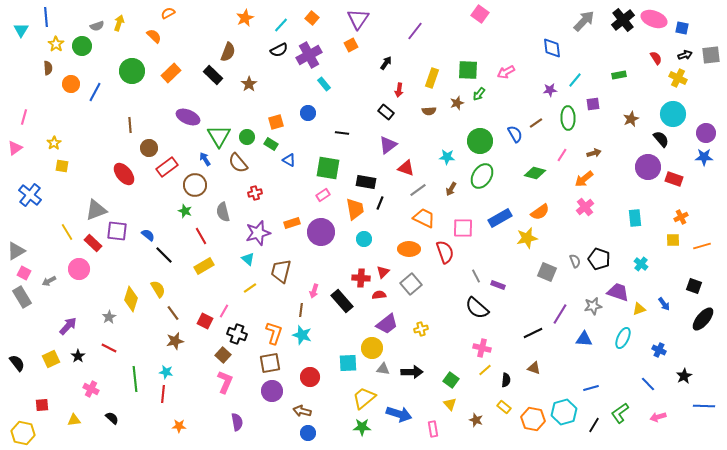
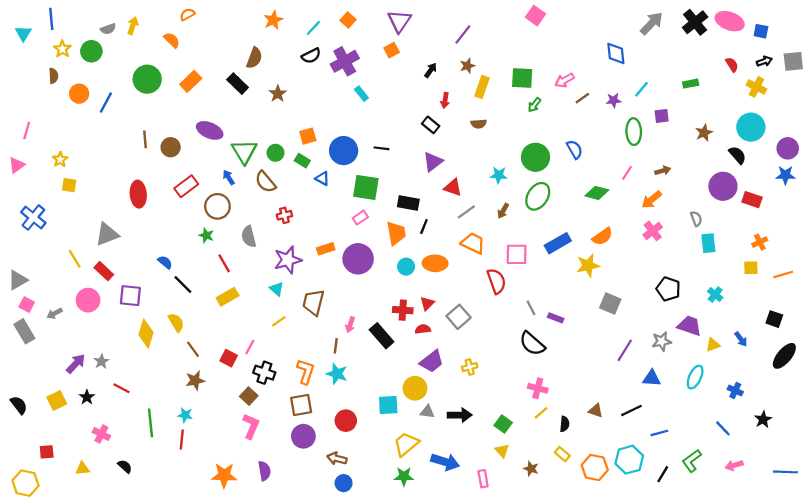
brown star: (457, 103) -> (467, 66), moved
blue circle: (308, 113) -> (344, 151), moved, size x1.6
brown line: (536, 123) -> (582, 98), moved
brown circle: (149, 148) -> (171, 147), moved
red ellipse: (124, 174) -> (138, 194), turned 35
purple square: (117, 231) -> (130, 296), moved
orange ellipse: (409, 249) -> (435, 263), moved
gray semicircle: (575, 261) -> (696, 219), moved
gray star: (109, 317) -> (101, 361), moved
black line: (533, 333) -> (631, 411), moved
blue line: (704, 406) -> (785, 472), moved
orange star: (179, 426) -> (224, 475), moved, size x1.6

